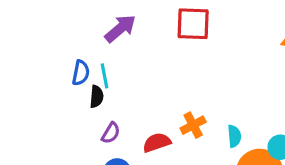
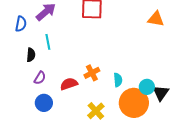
blue semicircle: (81, 73) -> (21, 24), moved
cyan line: (104, 76) -> (48, 42), moved

